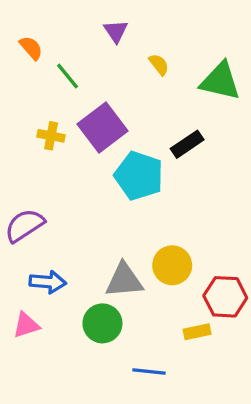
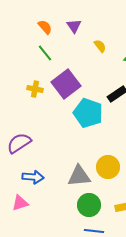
orange semicircle: (31, 48) -> (45, 27), moved
green circle: (102, 323) -> (89, 205), moved

